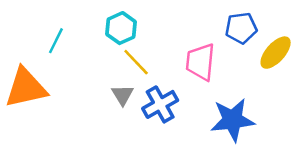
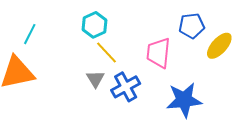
cyan line: (56, 41) -> (30, 34), moved

